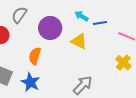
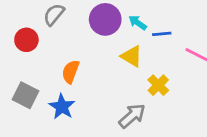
purple circle: (50, 28) -> (105, 19), moved
yellow cross: (123, 63) -> (158, 85), moved

